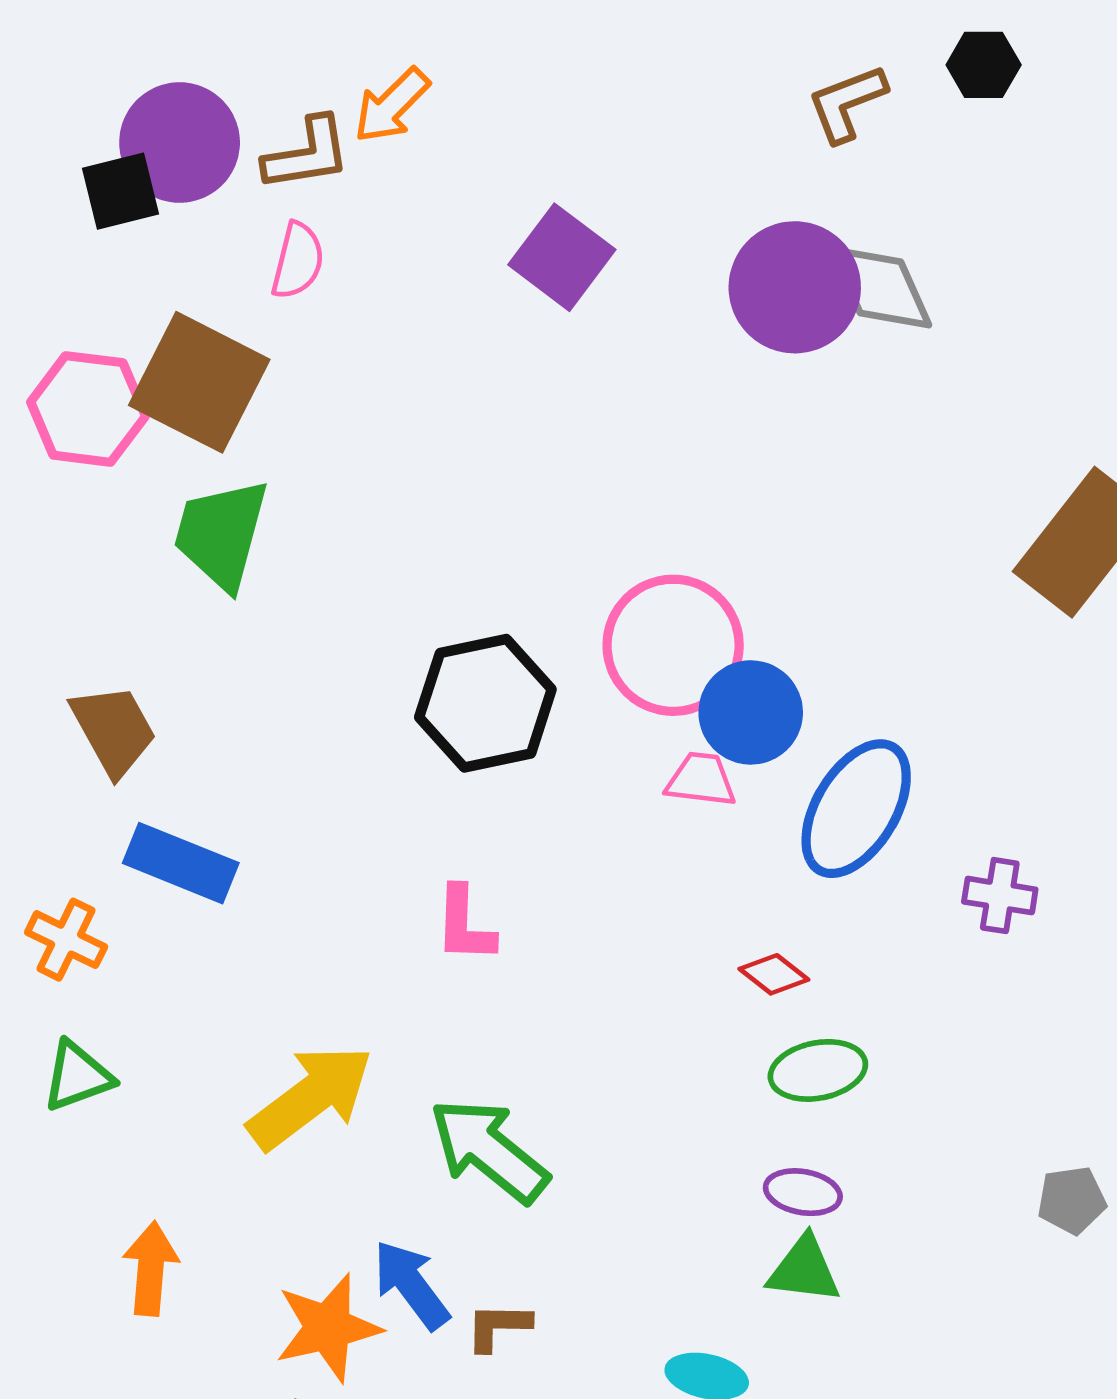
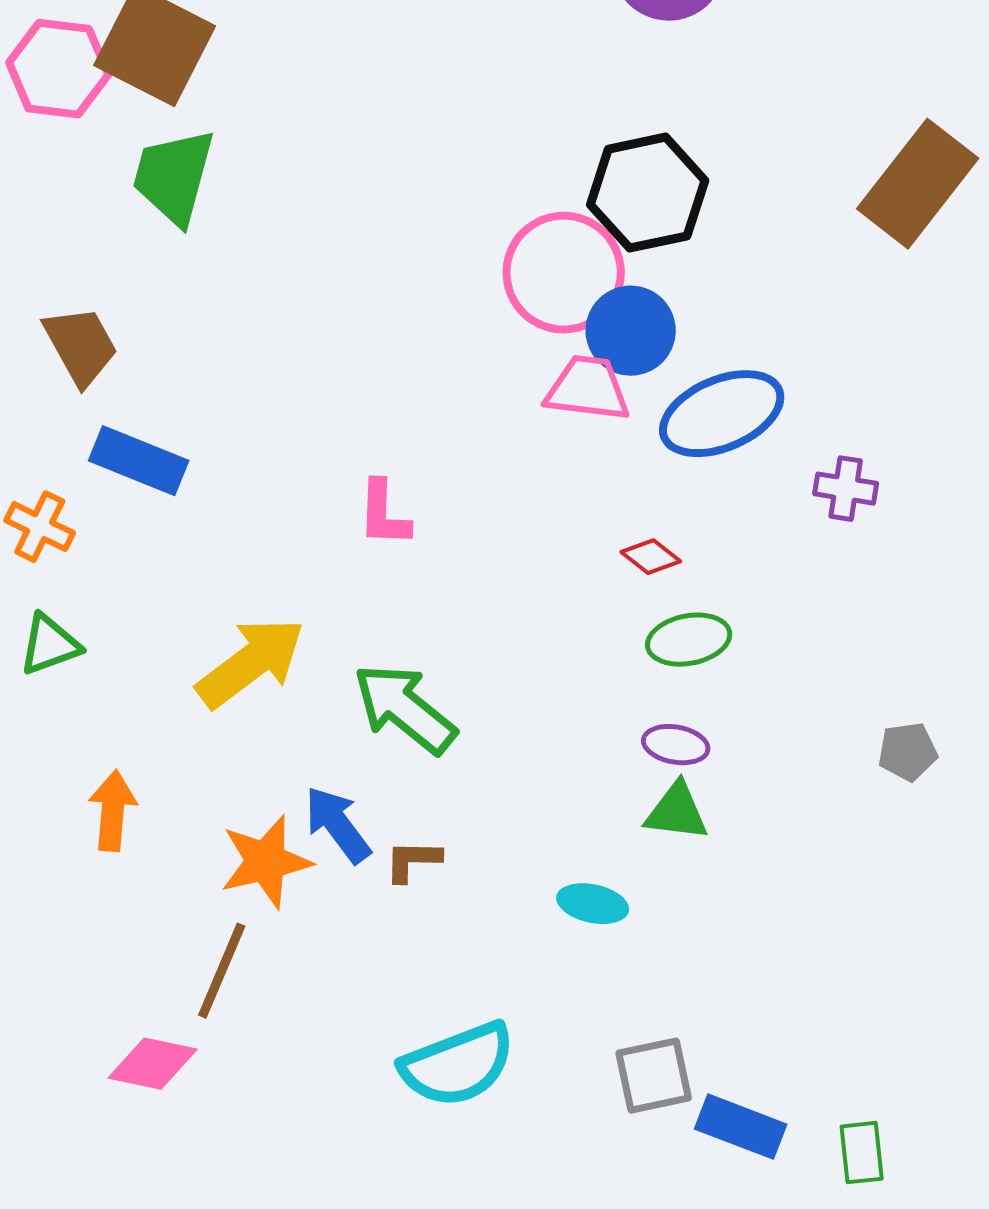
black hexagon: (485, 703) -> (648, 193), moved
pink trapezoid: (701, 780) -> (588, 389), size x1.4
blue ellipse: (856, 809) -> (722, 414), turned 36

